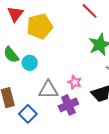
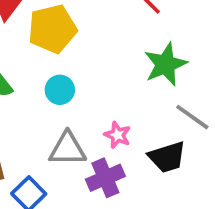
cyan circle: (30, 63) -> (60, 90), moved

